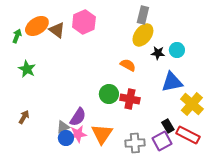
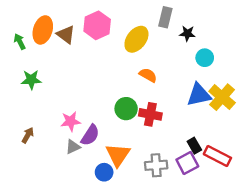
orange ellipse: (37, 26) -> (43, 30), turned -40
yellow ellipse: (143, 35) -> (136, 39), moved
green arrow: (17, 36) -> (20, 42), turned -48
black star: (158, 53) -> (187, 33), moved
green star: (27, 69) -> (31, 80), turned -30
yellow cross: (192, 104) -> (222, 97), moved
pink star: (78, 134) -> (71, 121), moved
blue circle: (66, 138) -> (104, 172), moved

